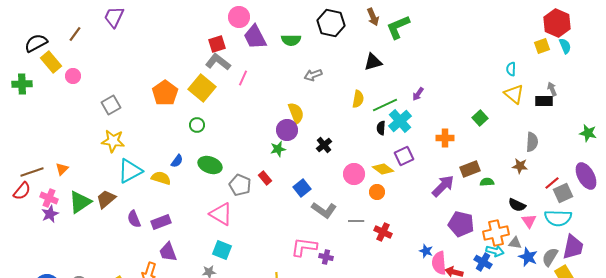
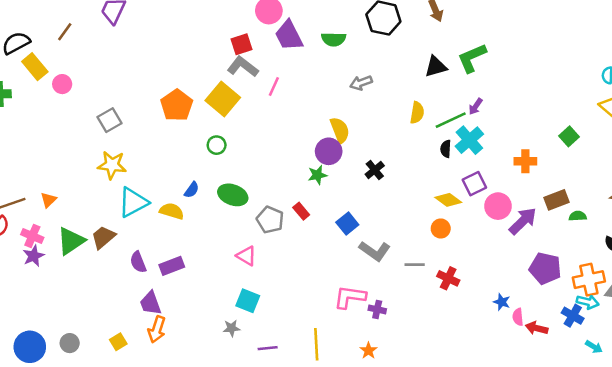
green L-shape: (398, 27) -> (472, 58), moved
purple arrow: (418, 94) -> (476, 106), moved
pink circle: (354, 174) -> (498, 206), moved
pink triangle: (221, 214) -> (246, 256), size x0.7
purple trapezoid: (168, 252) -> (151, 303), moved
pink semicircle: (439, 263) -> (518, 317), size x0.6

